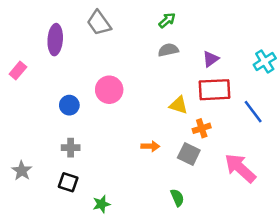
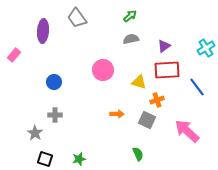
pink circle: (109, 90) -> (103, 70), moved
gray star: (22, 171) -> (35, 133), moved
black square: (68, 182) -> (45, 159), moved

